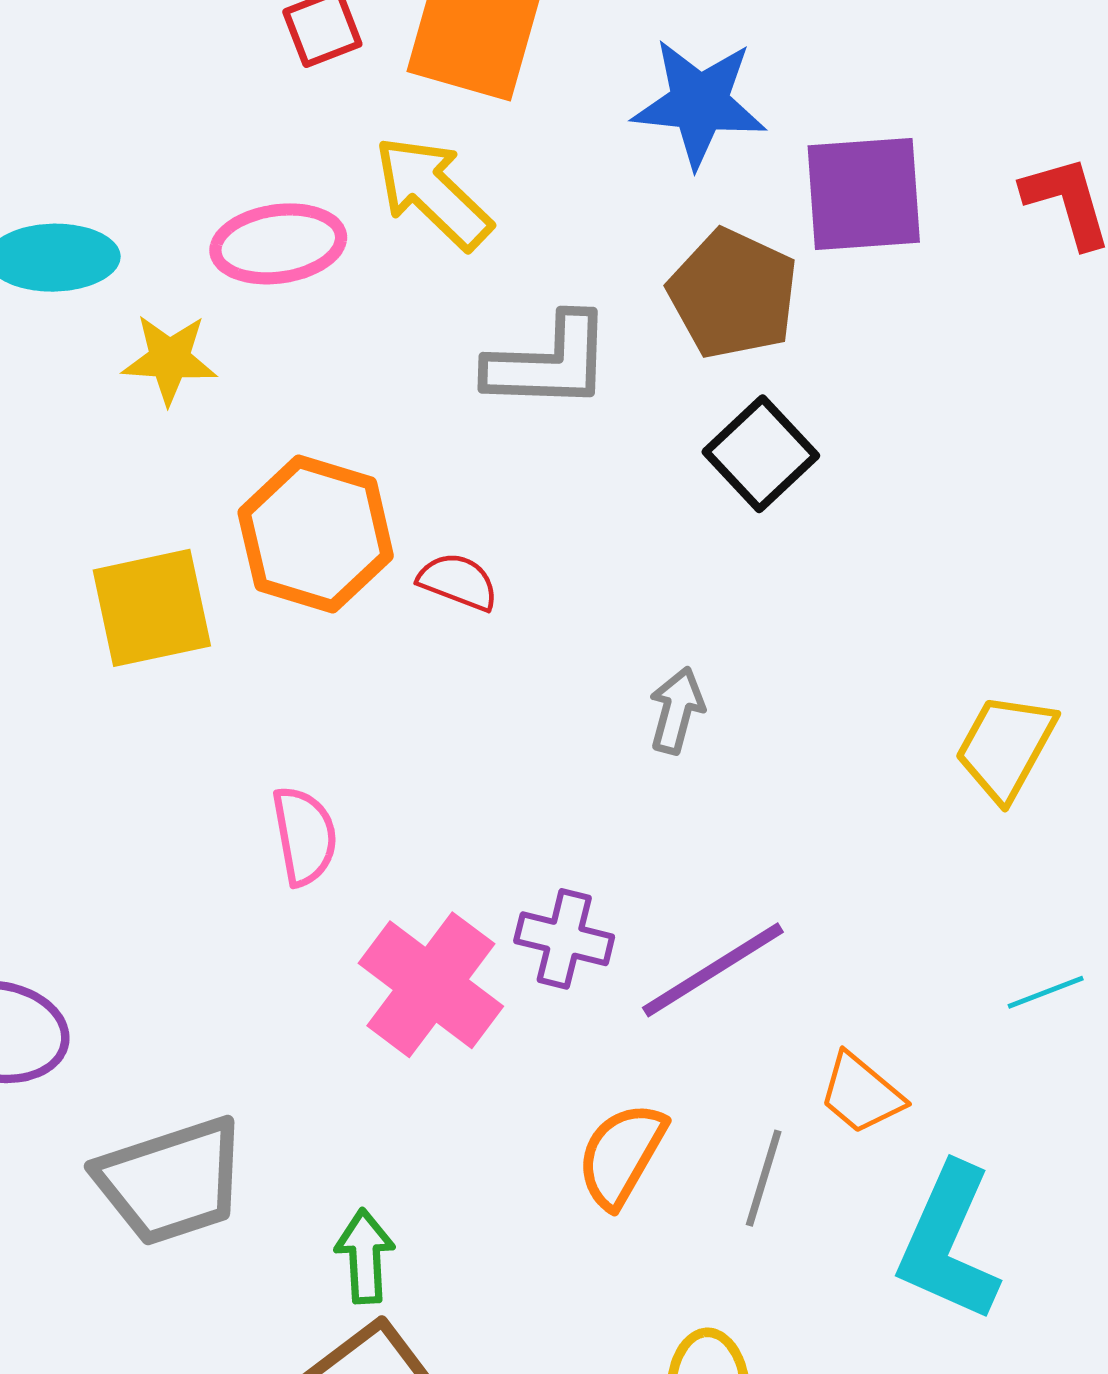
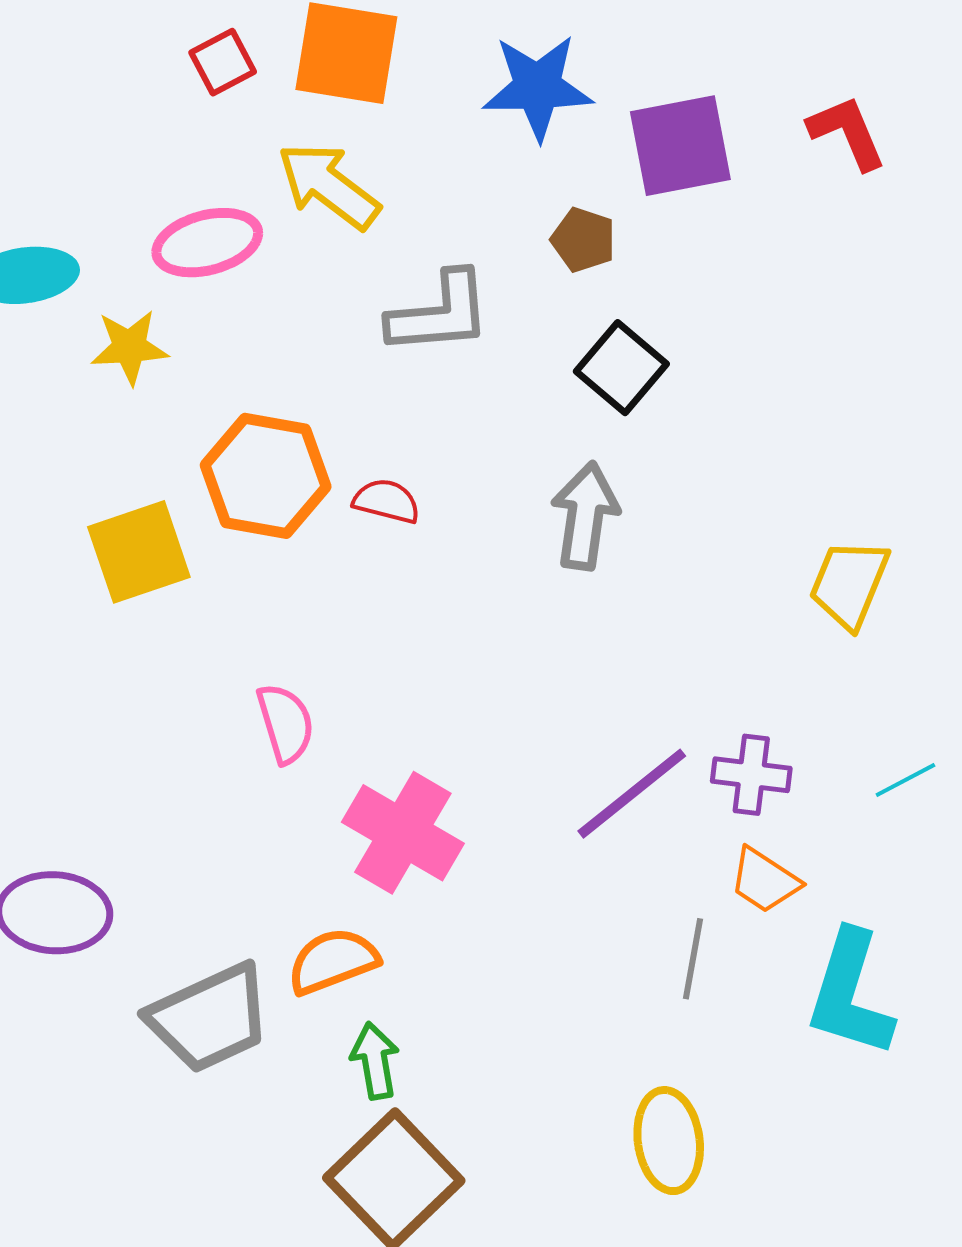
brown pentagon: (733, 294) -> (583, 240), size x0.6
gray arrow: (677, 710) -> (585, 516), moved, size x1.5
purple cross: (564, 939) -> (751, 775), moved
orange semicircle: (621, 1155) -> (333, 961), moved, turned 46

